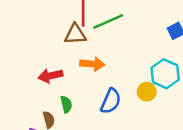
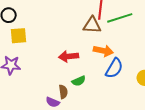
blue semicircle: (111, 101) -> (114, 68), moved
green semicircle: (66, 104) -> (79, 81), turned 72

